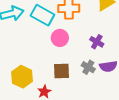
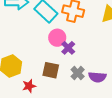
purple cross: (97, 42) -> (68, 48), moved

